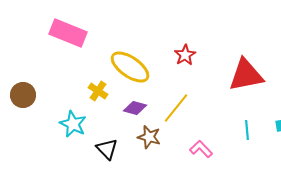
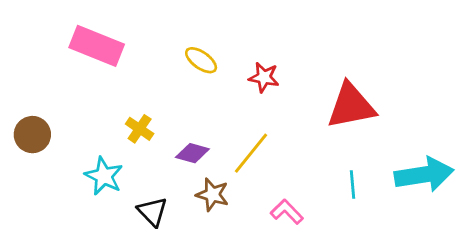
red star: (185, 55) -> (264, 77), turned -30
yellow ellipse: (130, 67) -> (201, 60), moved, size x0.6

